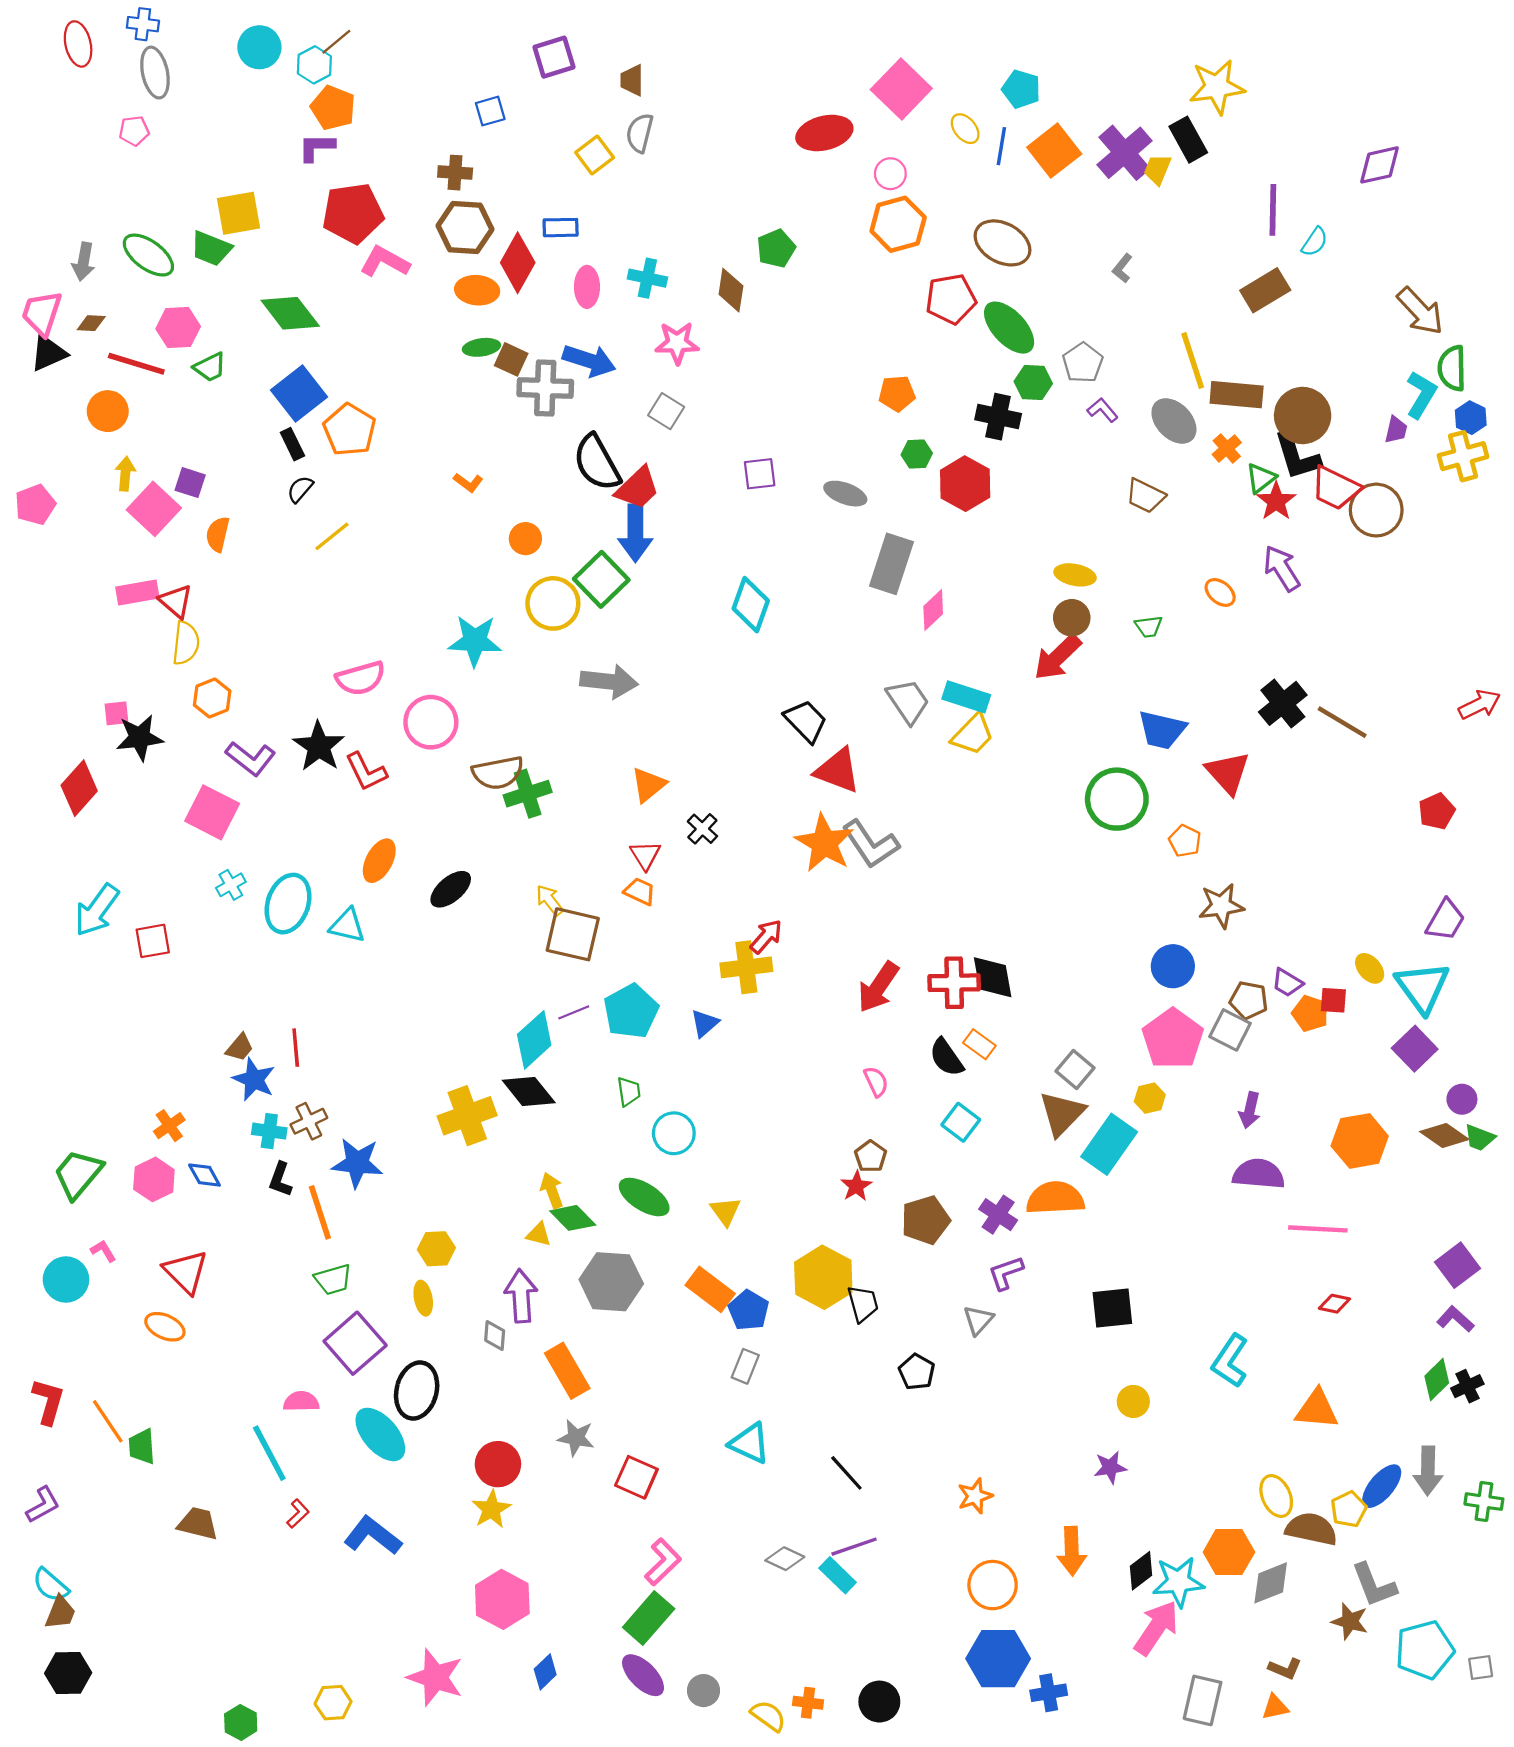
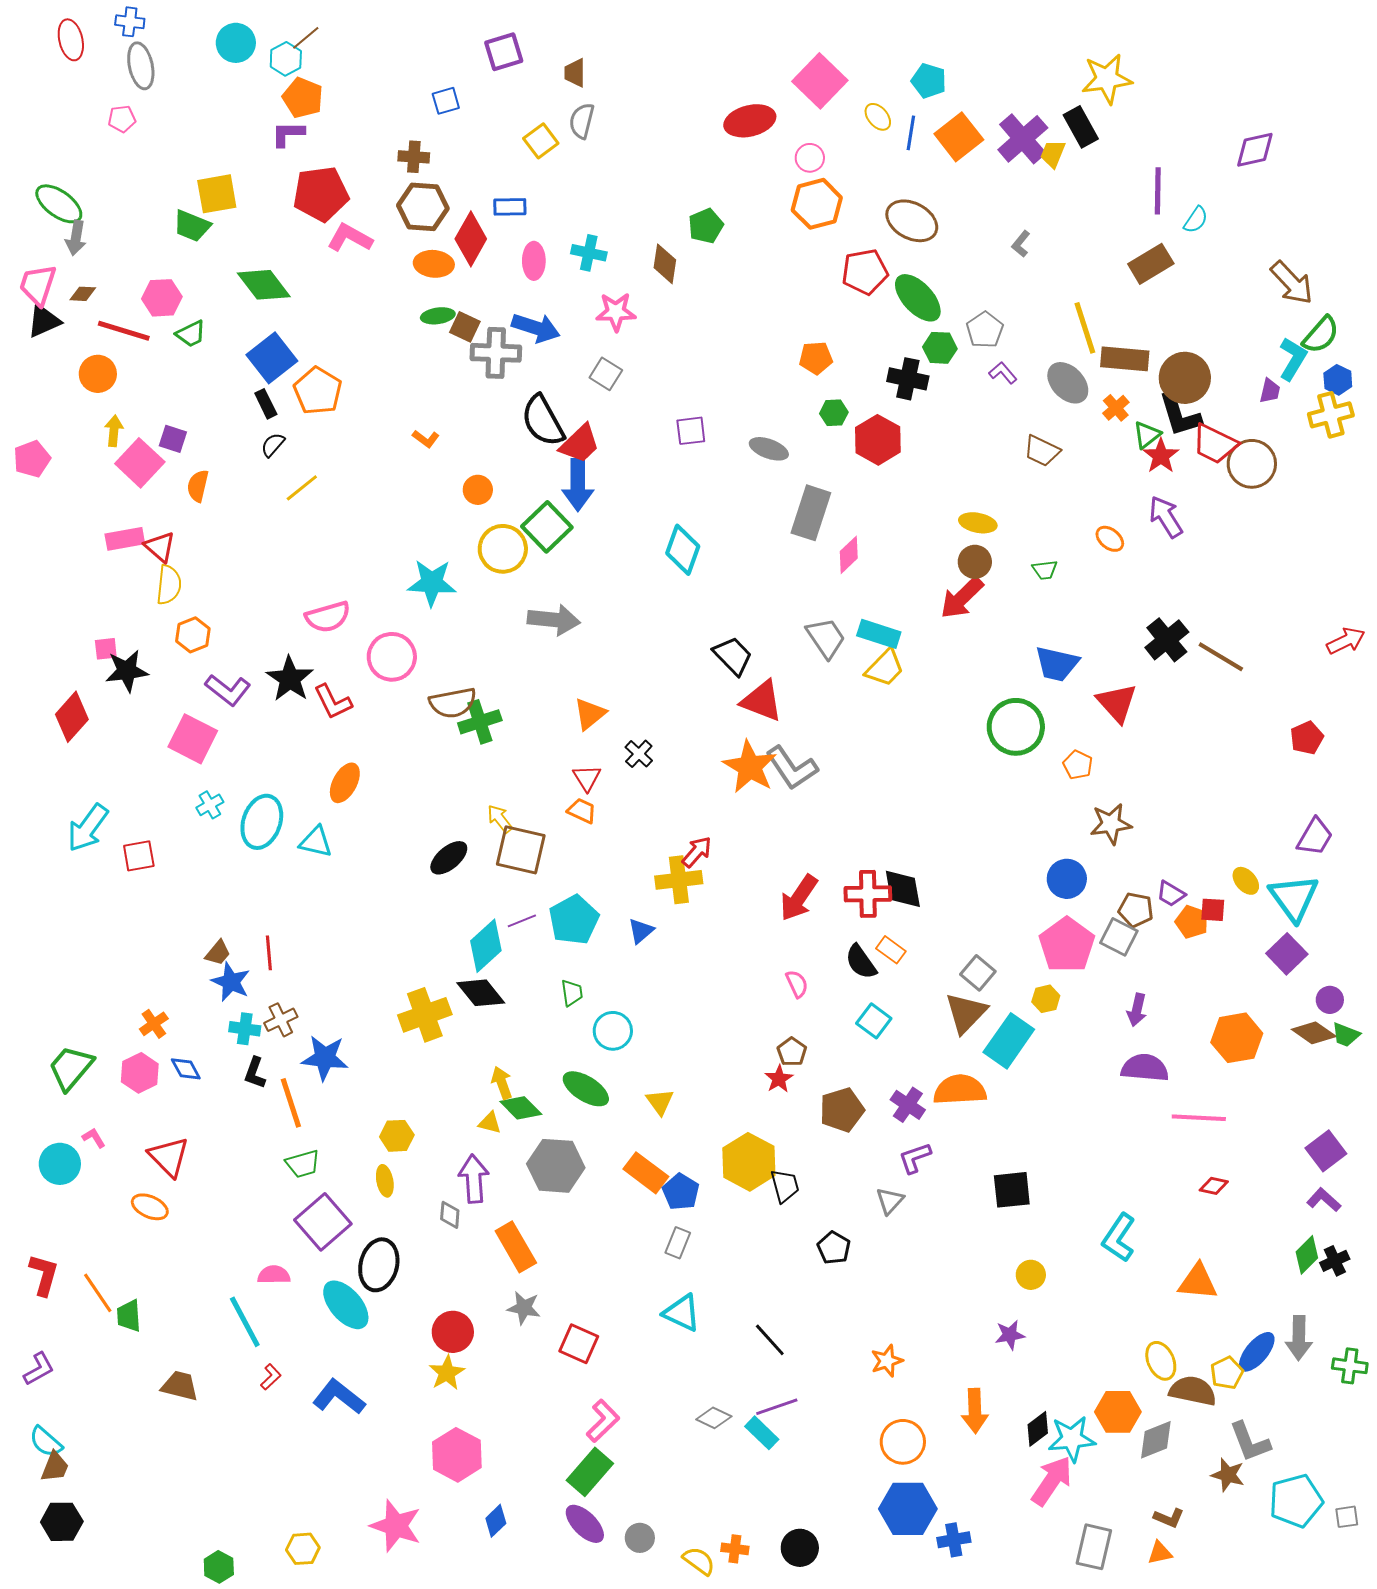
green ellipse: (148, 255) -> (59, 204), moved
green semicircle: (1452, 368) -> (1321, 335), turned -138
black ellipse: (451, 889) -> (449, 858), moved

